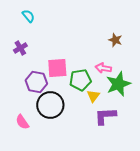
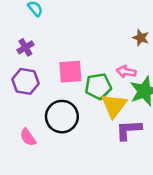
purple hexagon: (36, 82) -> (25, 81), moved
yellow triangle: (93, 96) -> (114, 106), size x1.6

